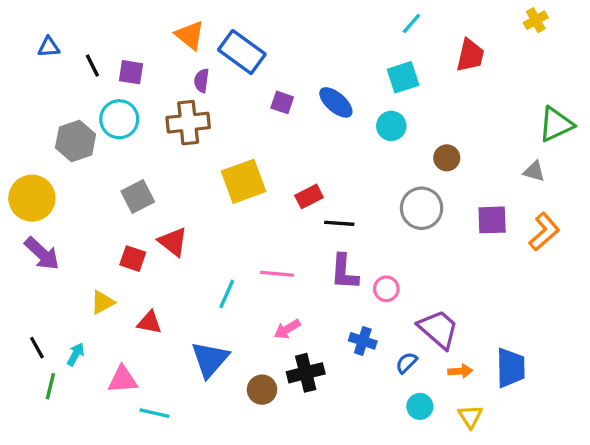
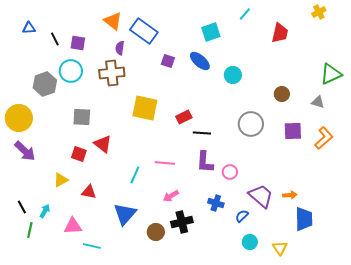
cyan square: (403, 77) -> (211, 32), moved
brown circle: (447, 158) -> (282, 94), moved
yellow square: (244, 181) -> (145, 108), turned 32
gray square: (138, 196) -> (82, 117), turned 30
orange arrow: (460, 371) -> (290, 195), moved

